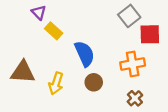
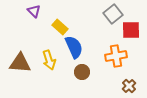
yellow rectangle: (54, 31) -> (60, 27), moved
yellow arrow: (56, 83) -> (49, 60), moved, turned -36
brown cross: (135, 98) -> (129, 86), moved

